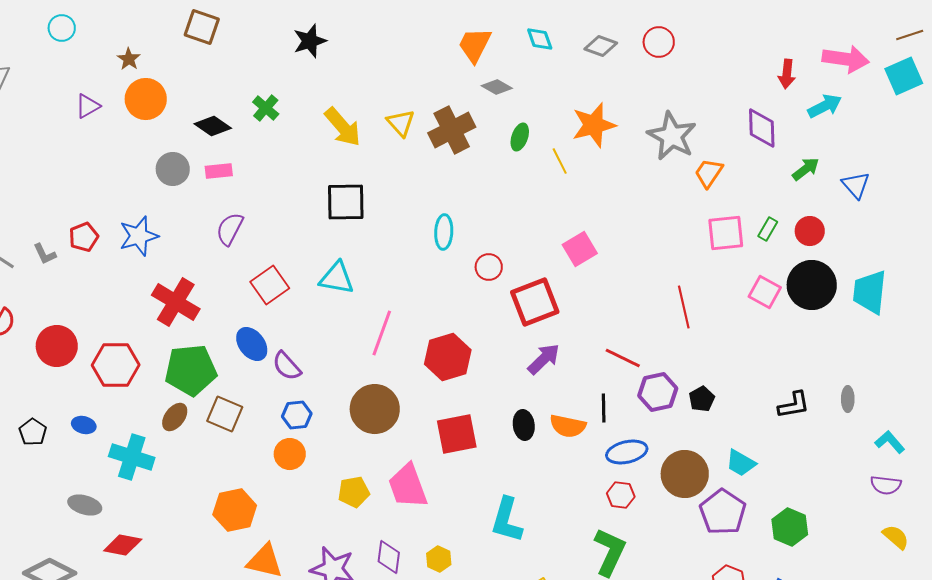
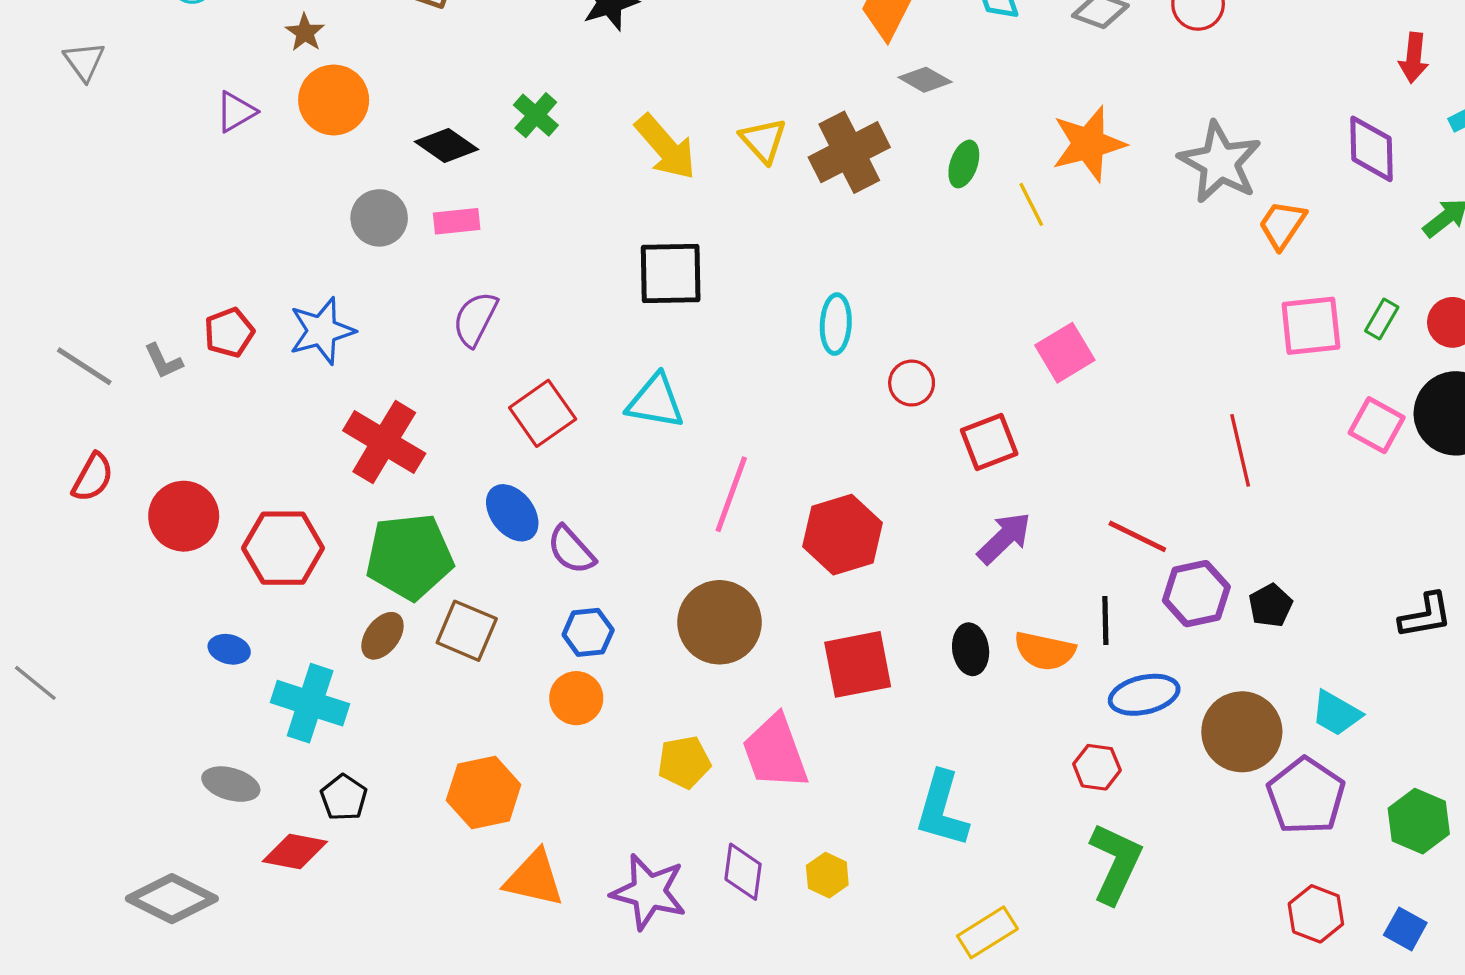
red square: (535, 302) -> (989, 442), size x0.7
black pentagon: (33, 432) -> (344, 798), moved
red hexagon: (621, 495) -> (1097, 767), moved

